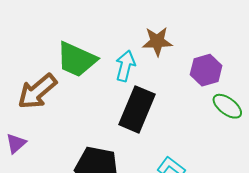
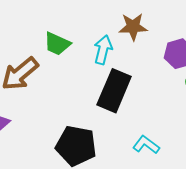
green trapezoid: (76, 59) -> (57, 44), size x0.7

